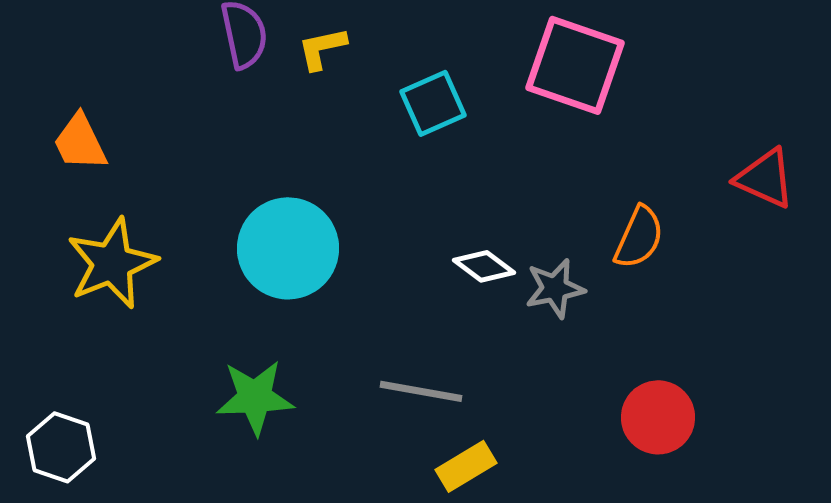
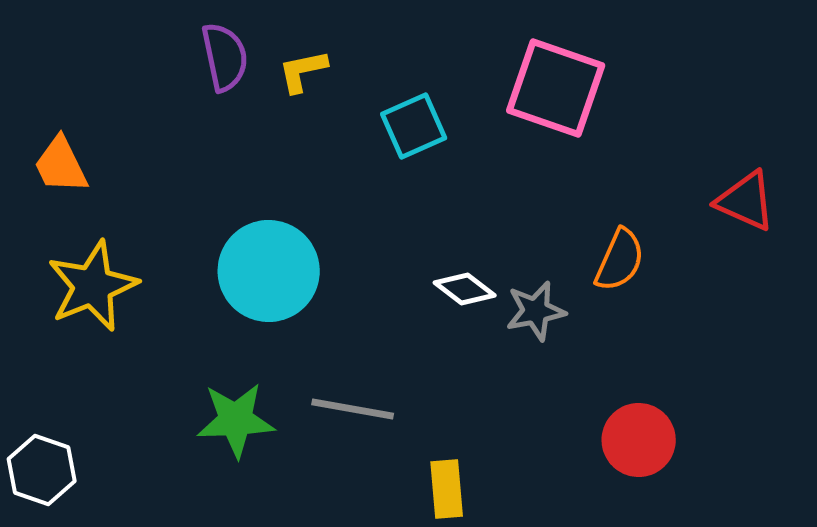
gray line: (421, 391) -> (353, 409), moved
yellow rectangle: (466, 466) -> (447, 489), turned -64

